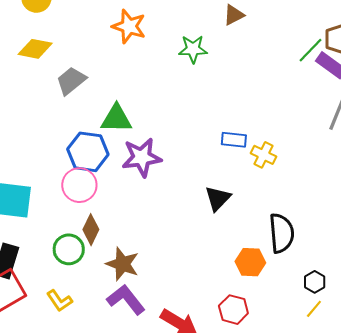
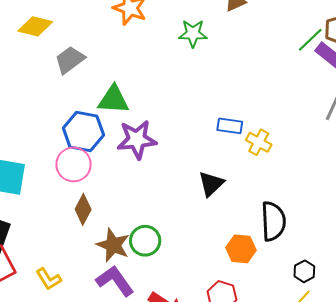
green circle: (69, 249) -> (145, 241), moved

